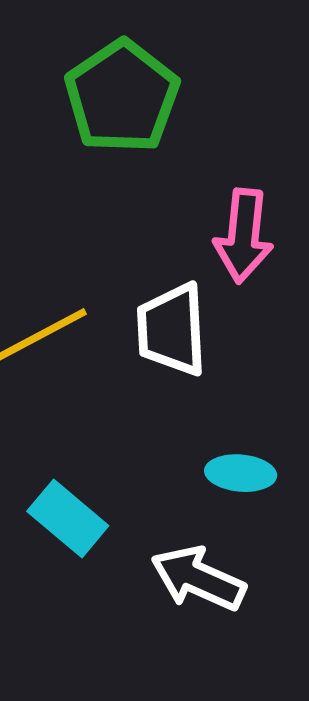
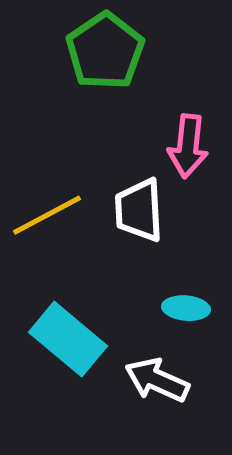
cyan rectangle: (68, 519) -> (68, 339), size x1.4

